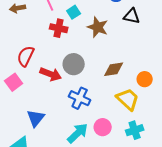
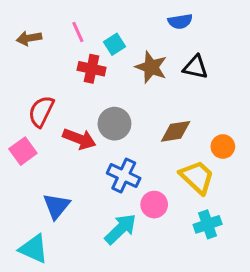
black triangle: (132, 16) -> (195, 67), moved
pink circle: (103, 127) -> (154, 205), moved

